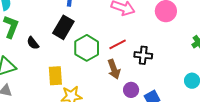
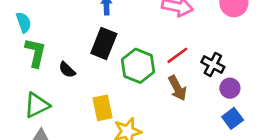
black cross: (143, 55) -> (213, 64), turned 30
purple circle: (131, 90) -> (230, 88), moved

